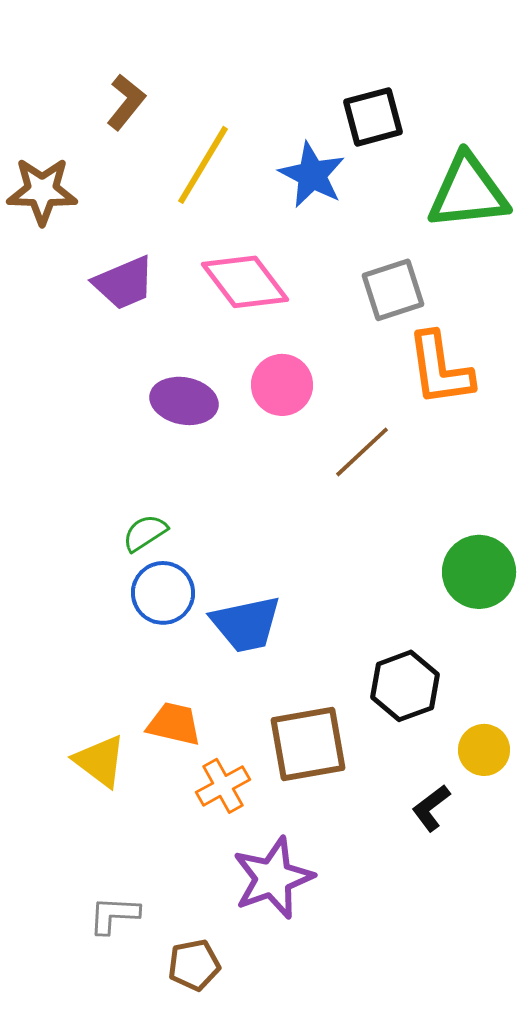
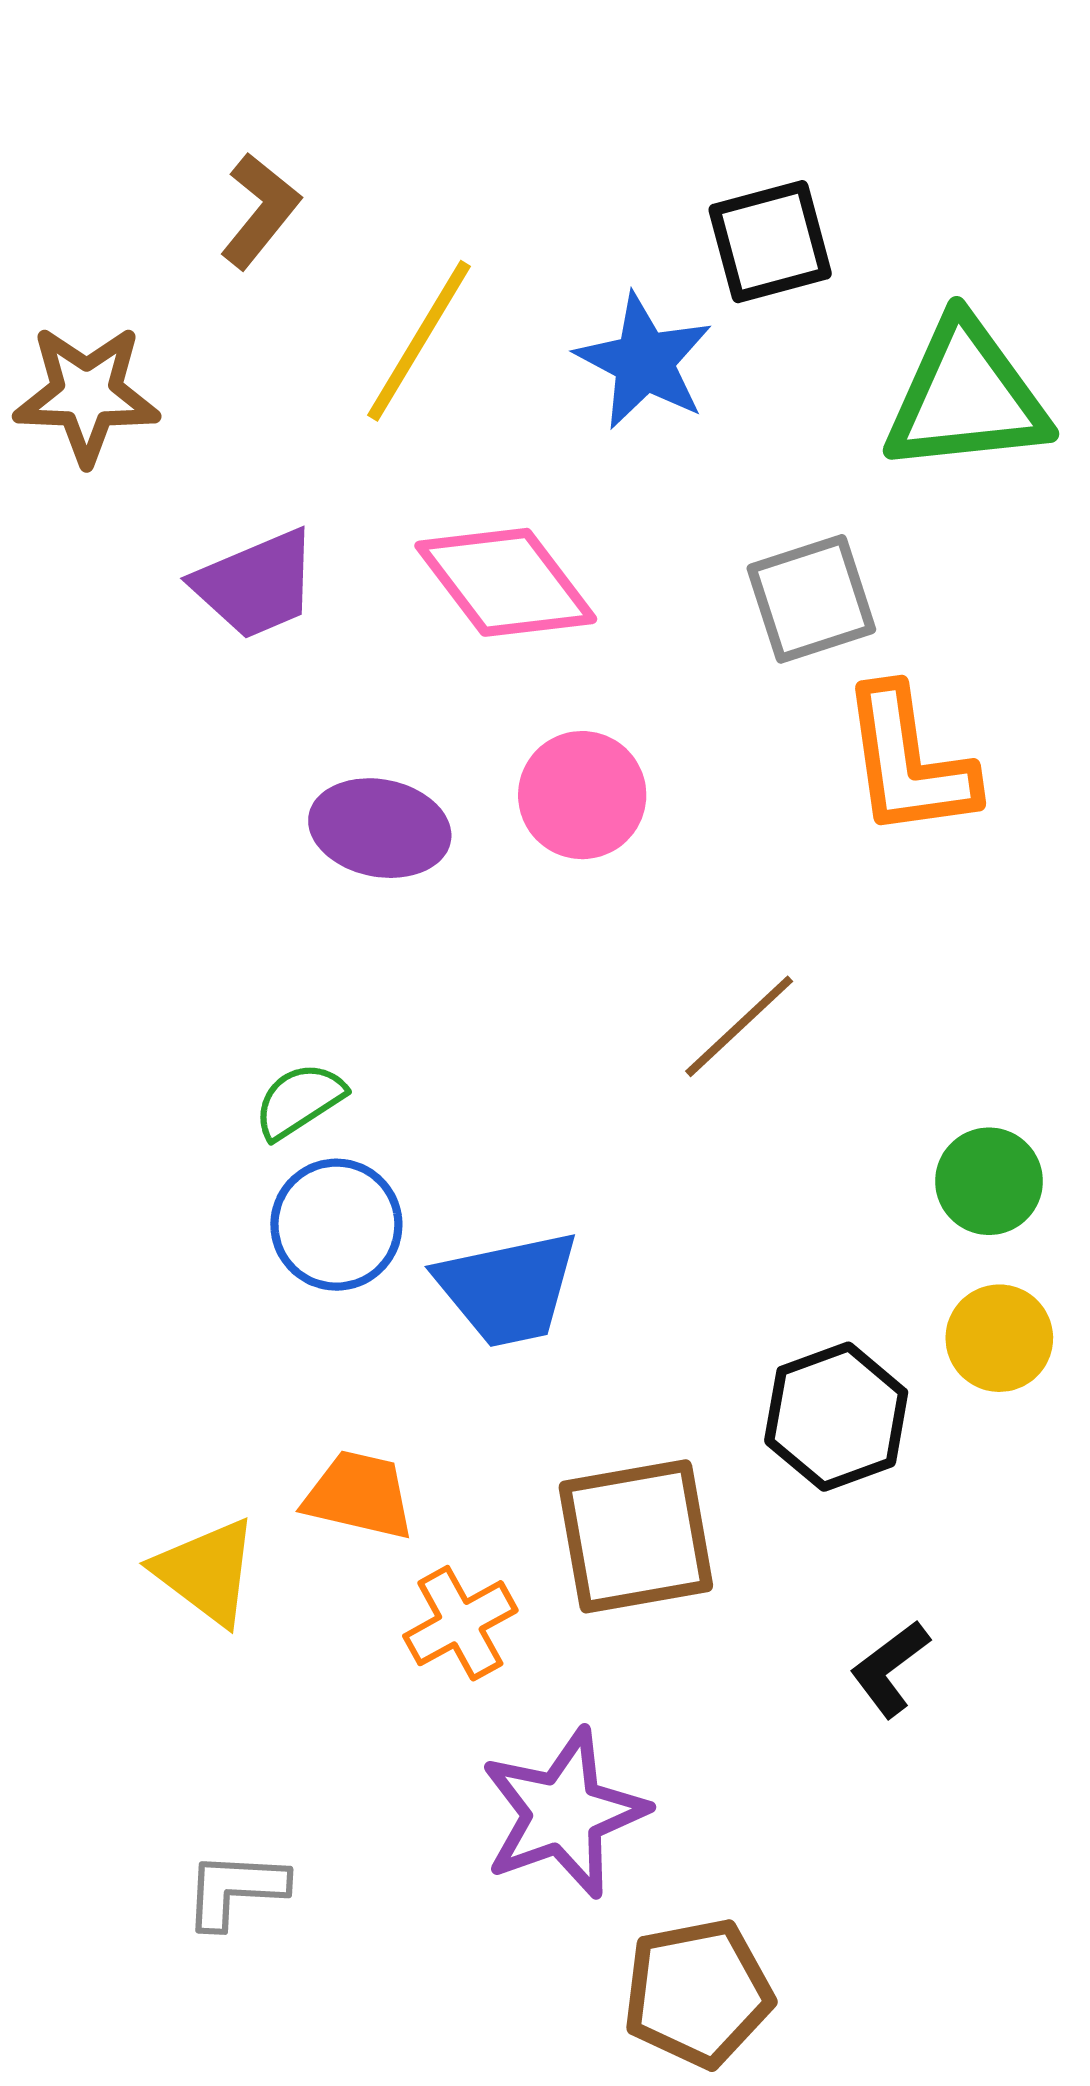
brown line: (362, 452) -> (739, 1026), moved
green circle: (479, 572) -> (989, 1181), size x0.7
yellow circle: (484, 750) -> (999, 1338), moved
brown pentagon: (194, 965) -> (698, 1993), moved, size x1.4

